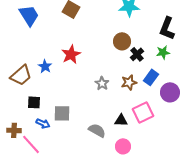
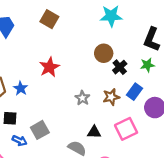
blue star: (45, 66) -> (21, 88), moved
gray square: (62, 113) -> (40, 130), turned -30
black triangle: (121, 120) -> (94, 132), moved

